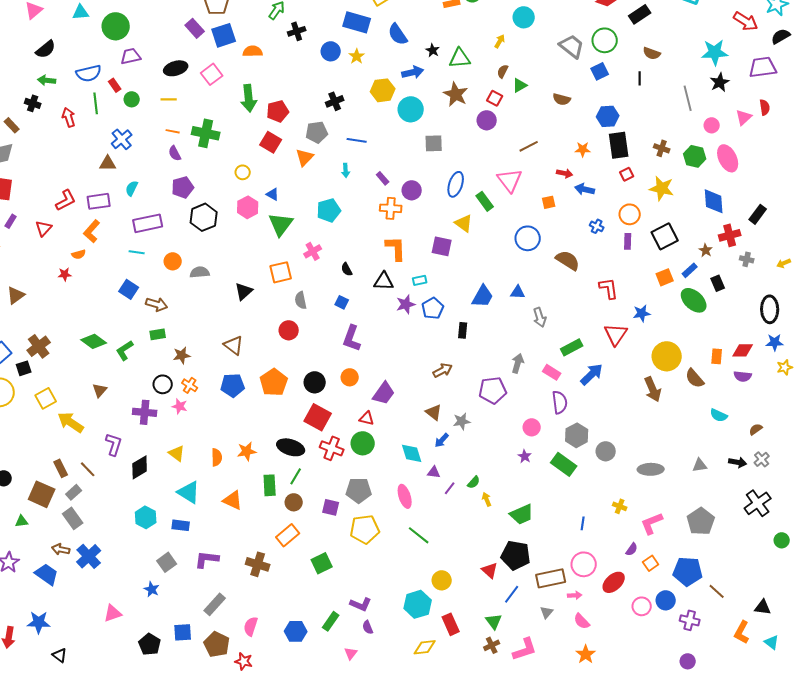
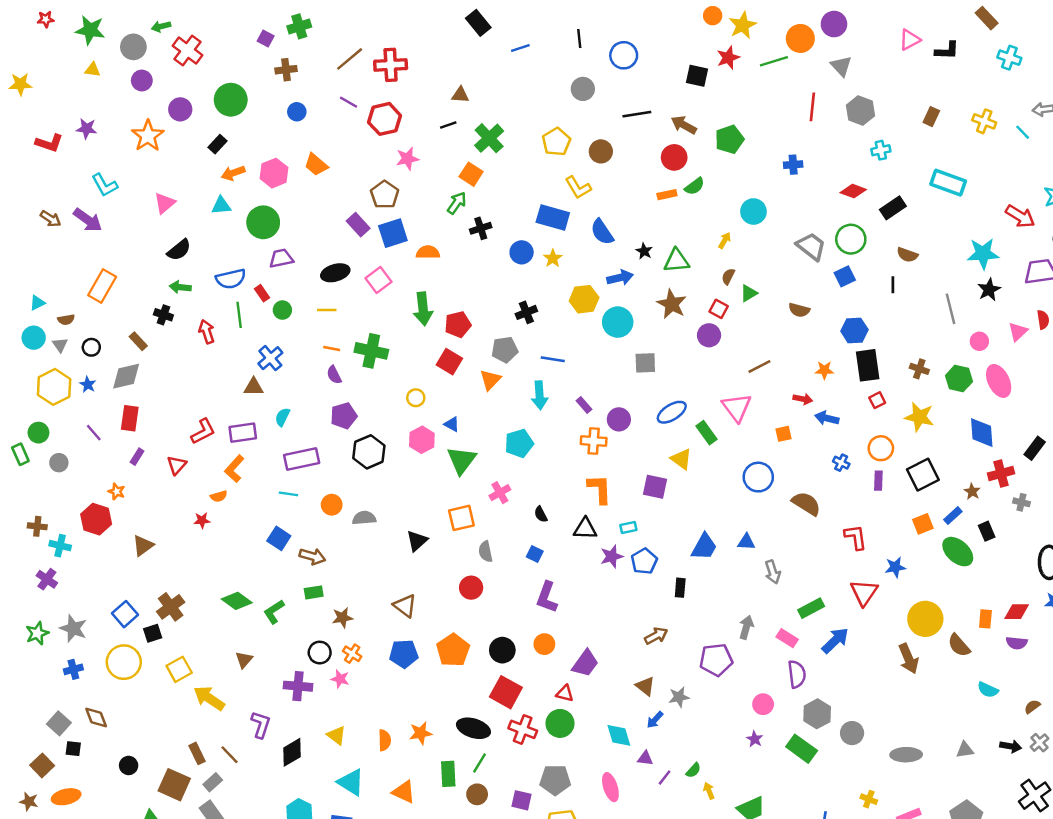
cyan arrow: (346, 170) -> (540, 395), size x1.6
blue ellipse: (456, 184) -> (672, 412), turned 40

